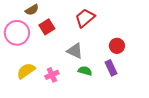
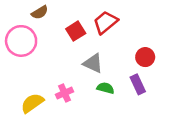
red square: (47, 27) -> (76, 31), moved
yellow semicircle: (26, 71) -> (32, 103), moved

